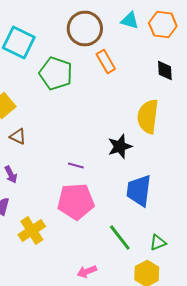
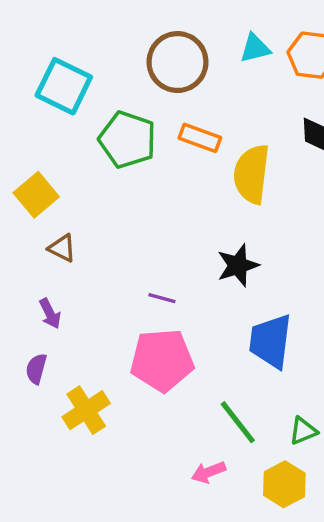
cyan triangle: (130, 20) -> (255, 48), turned -30
orange rectangle: (106, 62) -> (200, 138), moved, turned -40
yellow semicircle: (148, 116) -> (252, 174), moved
pink arrow: (87, 272) -> (209, 472), moved

